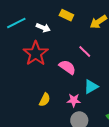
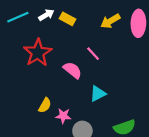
yellow rectangle: (66, 15) -> (68, 19), moved
white arrow: (43, 28) -> (46, 15), moved, turned -56
pink star: (74, 100) -> (63, 116), moved

